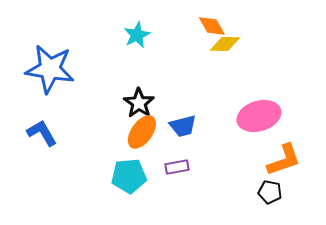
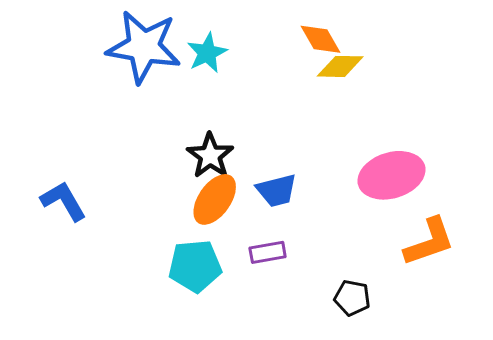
blue star: (50, 69) -> (144, 47), moved
black pentagon: (270, 192) -> (352, 298), moved

